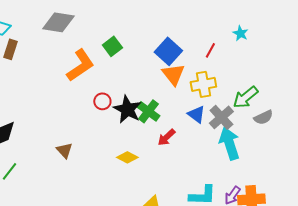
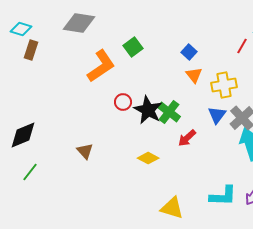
red line: (210, 50) -> (242, 46), moved
blue square: (168, 51) -> (189, 52), size x0.6
orange triangle: (173, 74) -> (194, 75), size x0.7
blue triangle: (196, 114) -> (217, 115), turned 30

